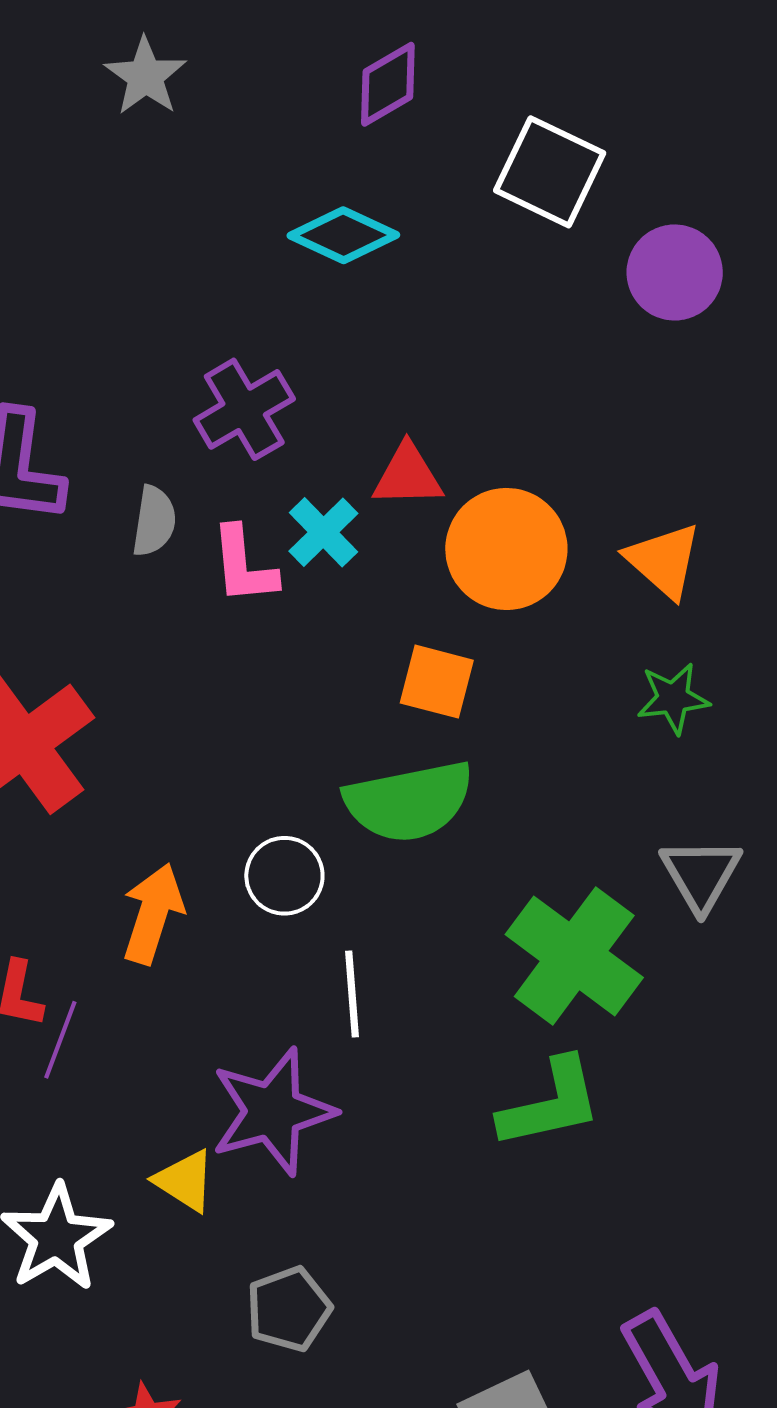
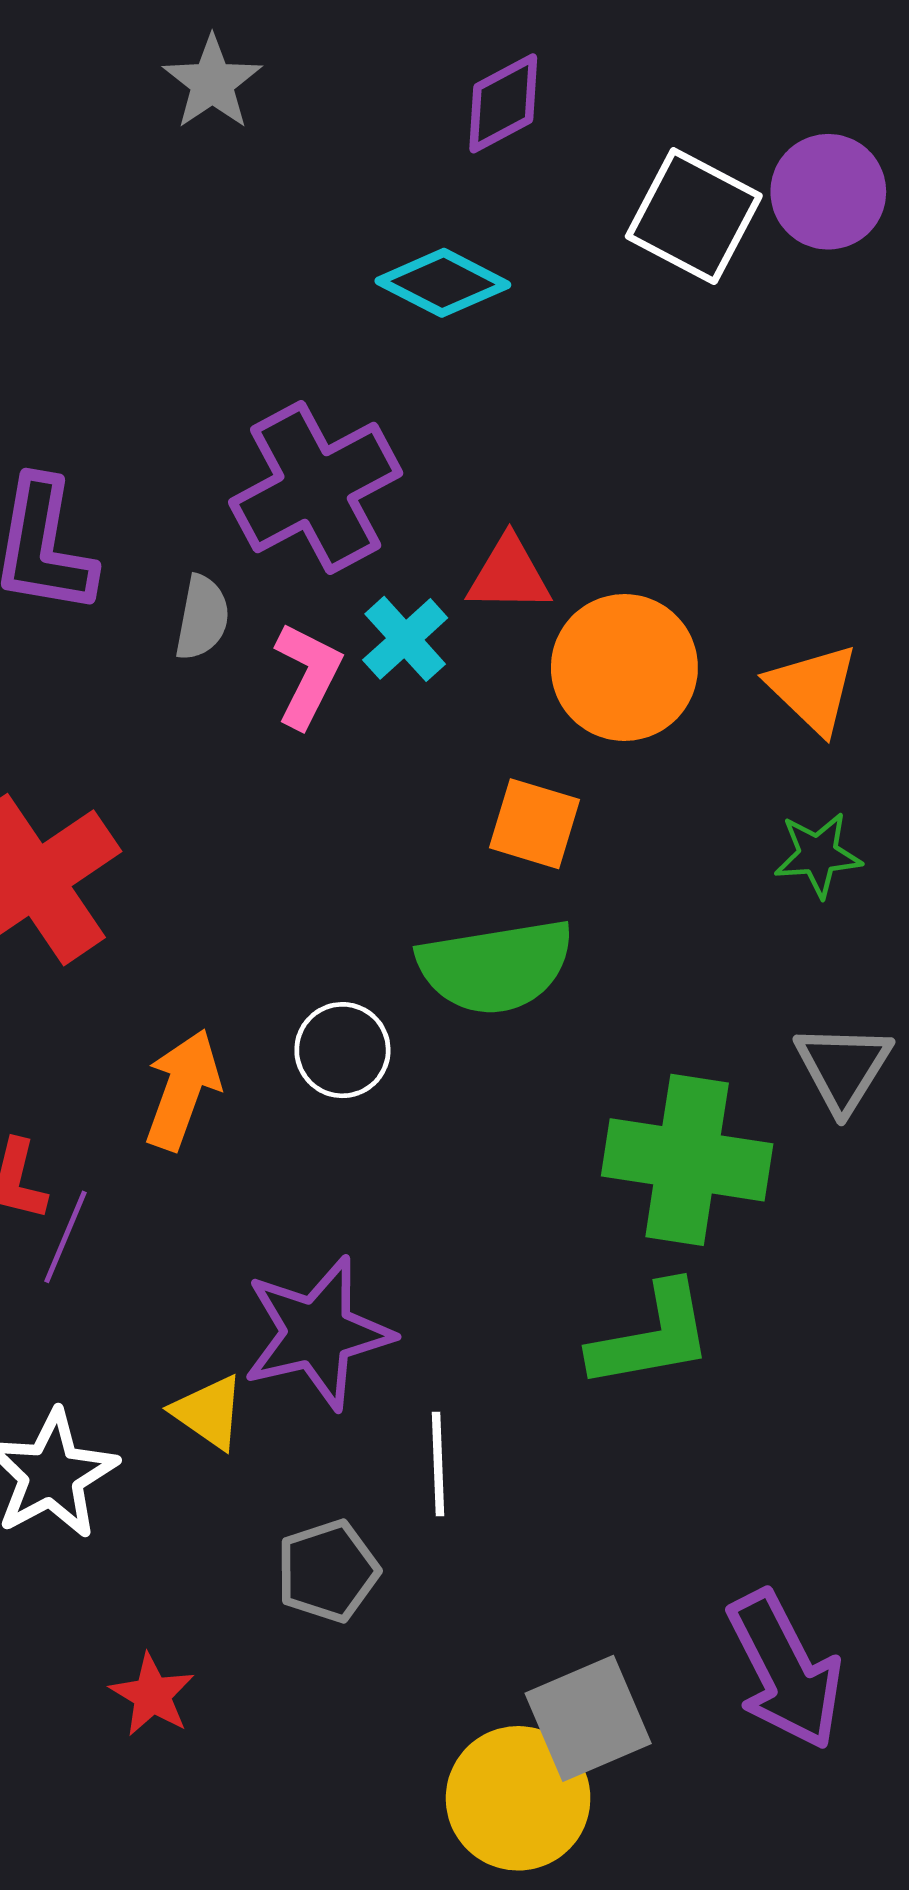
purple circle: (675, 272) -> (828, 192), moved
purple cross: (244, 409) -> (316, 488), size x1.4
pink L-shape: (244, 565) -> (308, 675), turned -150
green cross: (574, 956) -> (687, 1160), turned -30
white line: (352, 994) -> (438, 1464), moved

